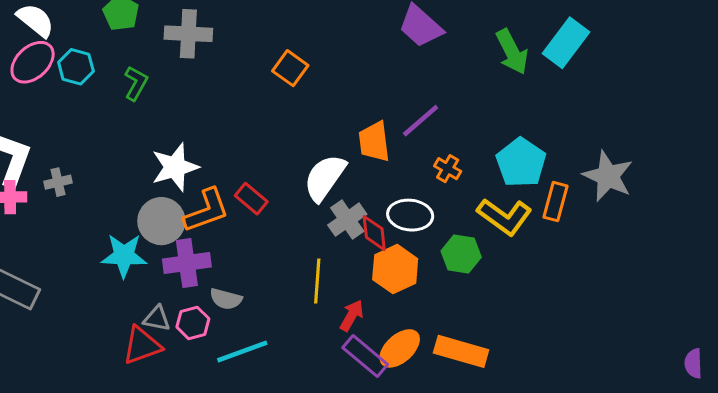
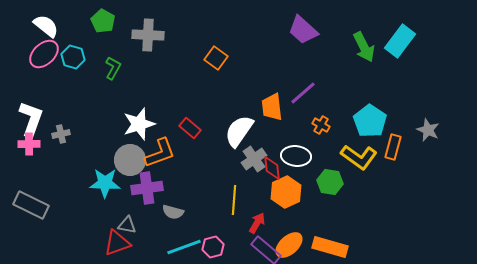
gray star: (608, 176) -> (428, 130), size x0.7
red rectangle: (251, 199) -> (190, 128), moved
pink hexagon: (193, 323) -> (213, 247), moved

